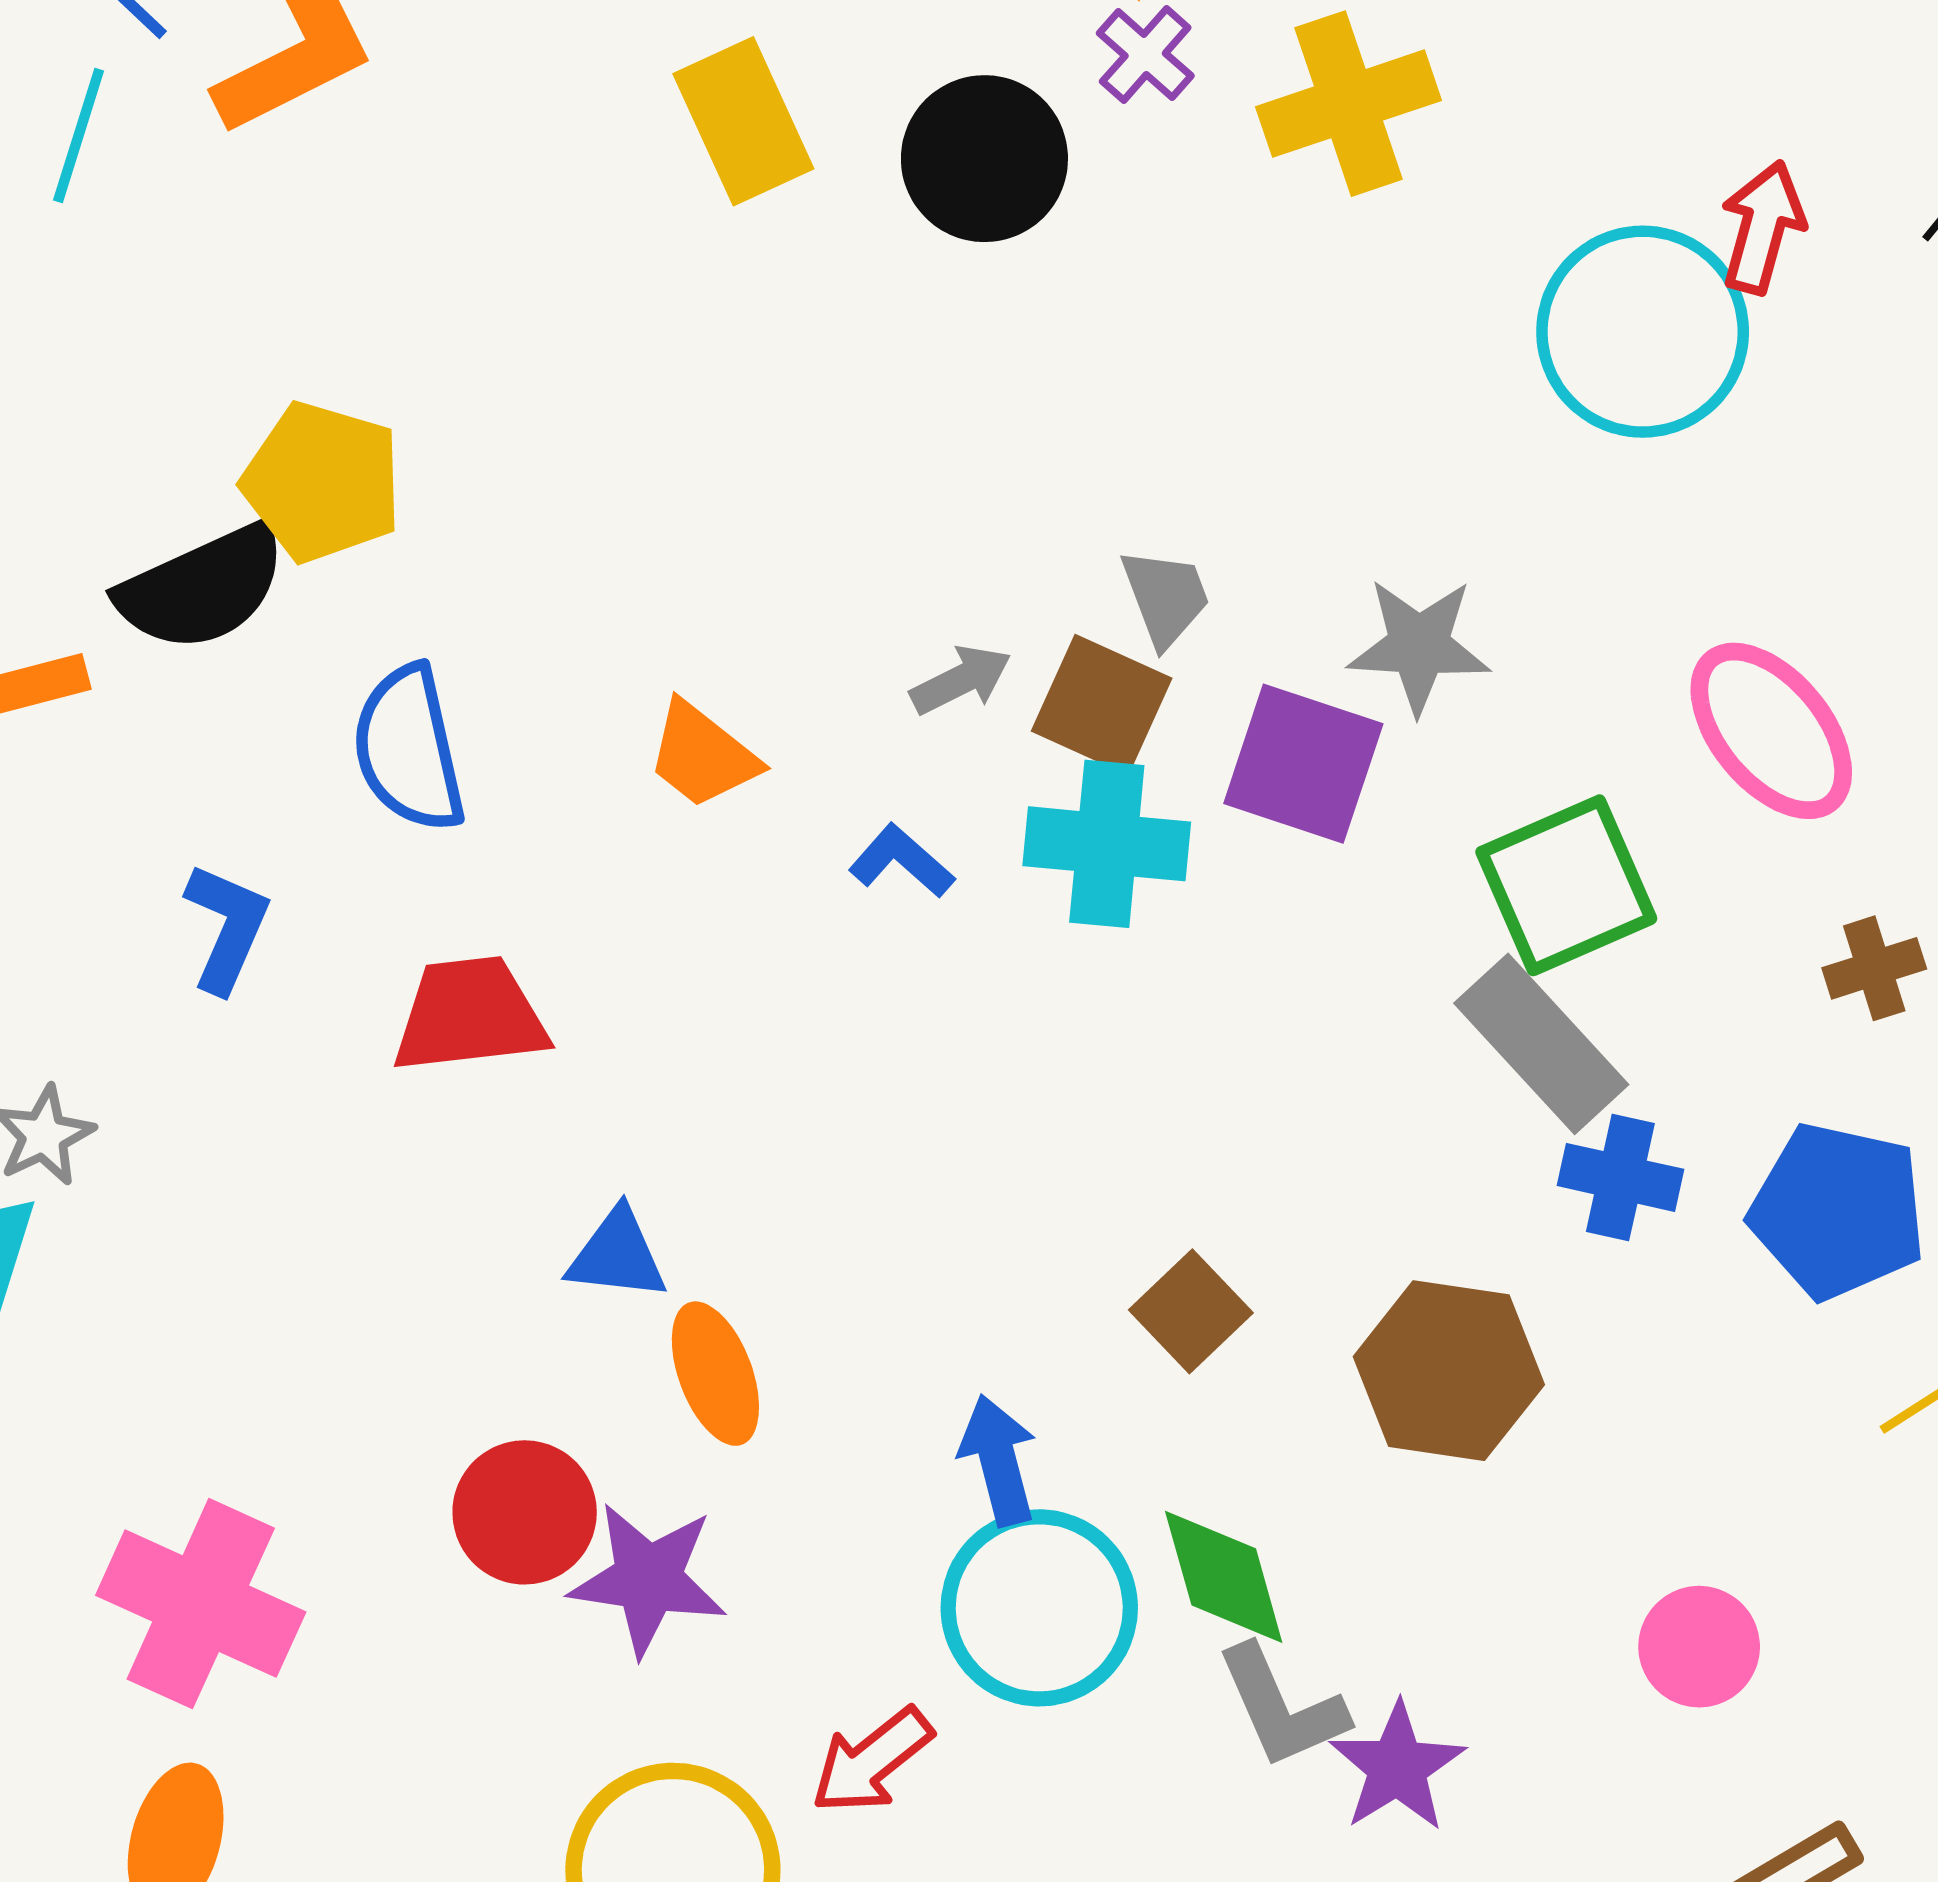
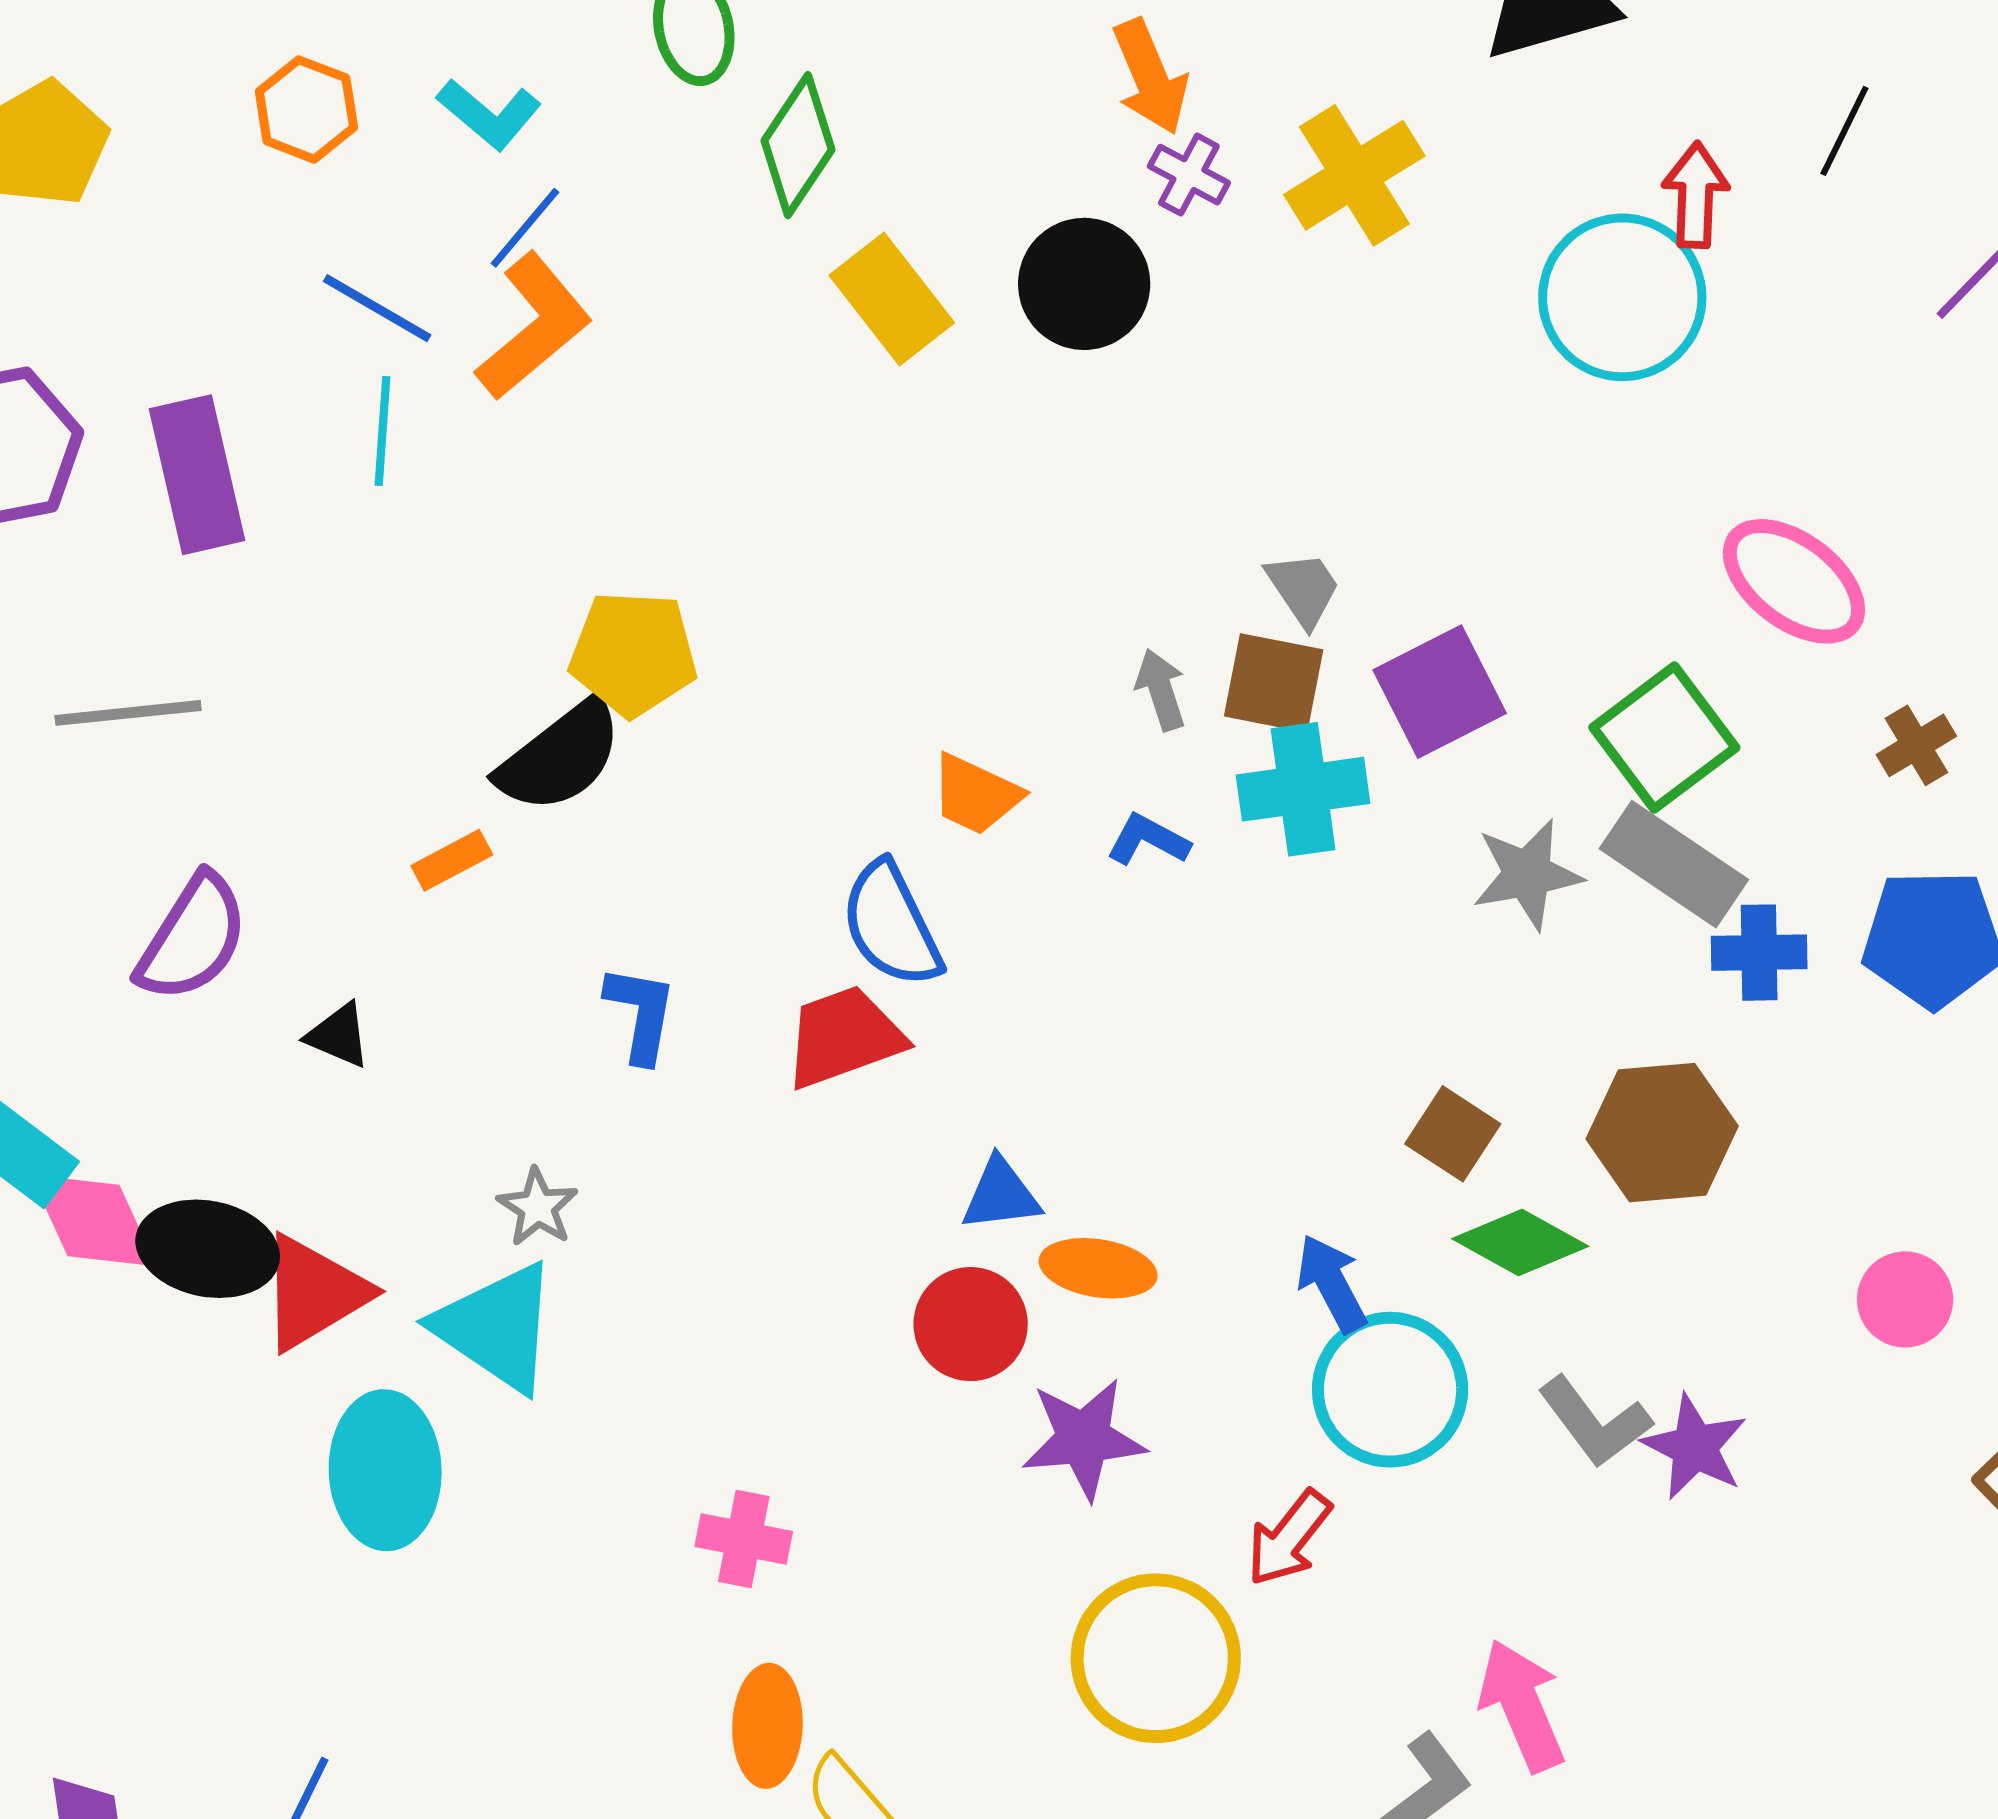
gray star: (1419, 646) -> (1527, 874), moved
gray arrow: (961, 680) -> (1161, 690), turned -68
blue semicircle: (409, 749) -> (891, 925), moved
purple square: (1303, 764) -> (1440, 692), turned -32
orange ellipse: (715, 1374) -> (1098, 1268), turned -47
red circle: (525, 1512) -> (971, 1324), moved
green diamond: (1224, 1577) -> (1520, 1242), moved, turned -32
pink cross: (201, 1604) -> (744, 1539), size x0.6

